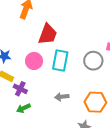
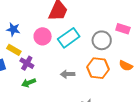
cyan rectangle: (60, 61) -> (69, 38), turned 40
orange hexagon: (95, 102) -> (98, 68), moved

